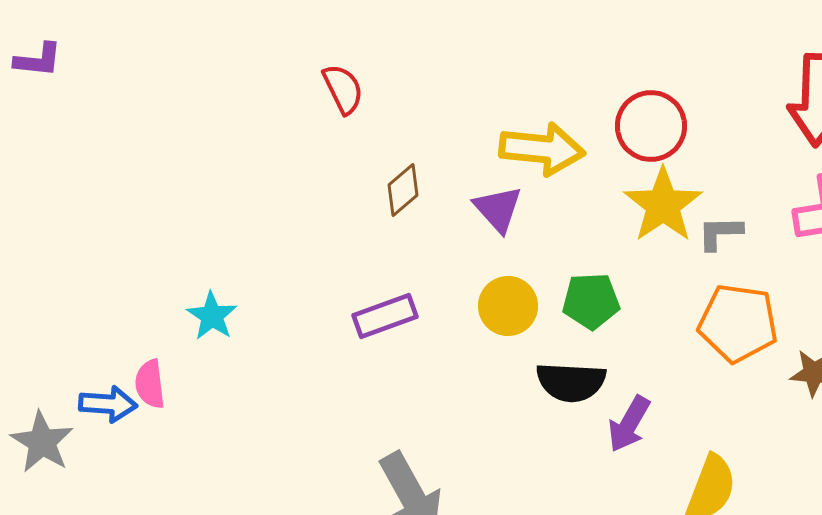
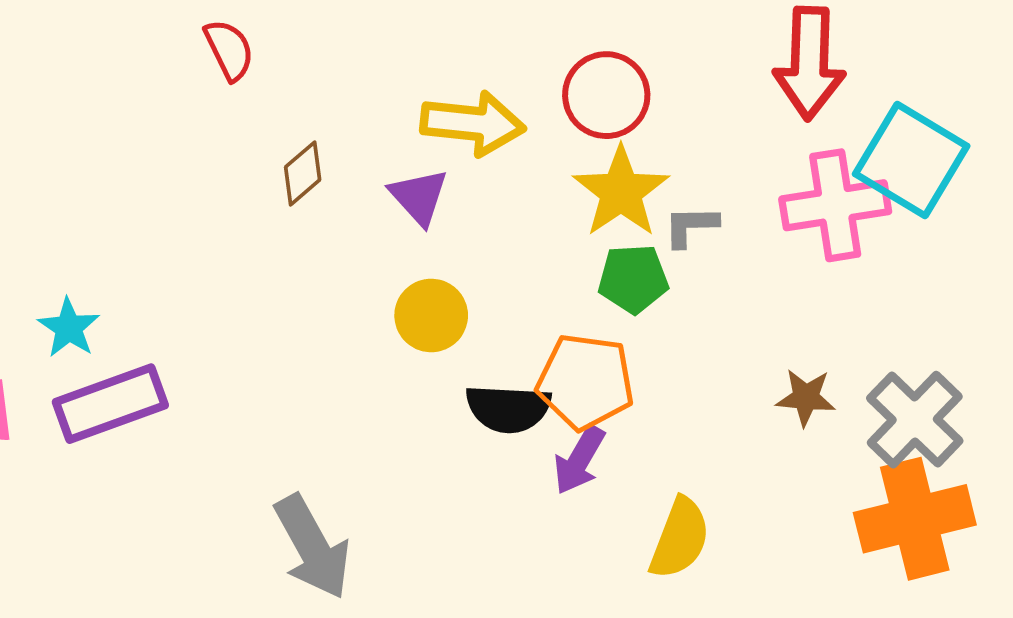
green pentagon: (591, 301) -> (633, 279), moved
purple rectangle: (385, 316) -> (110, 404), moved, size x1.4
orange pentagon: (738, 323) -> (585, 382), moved

